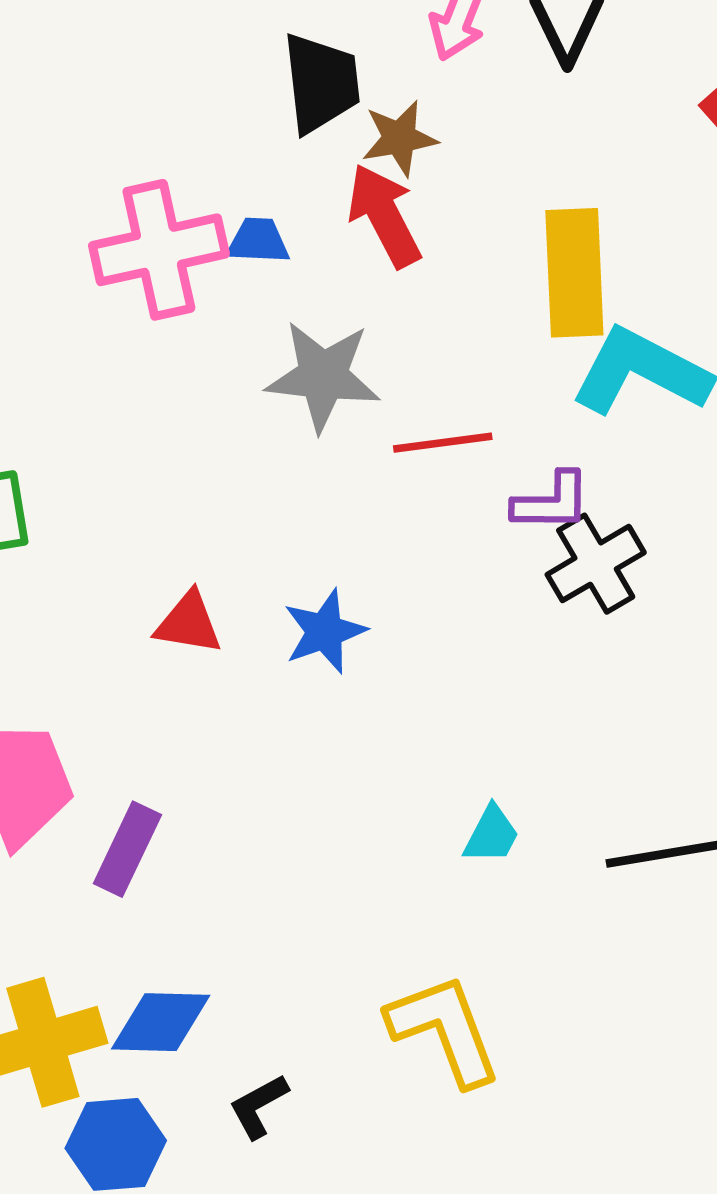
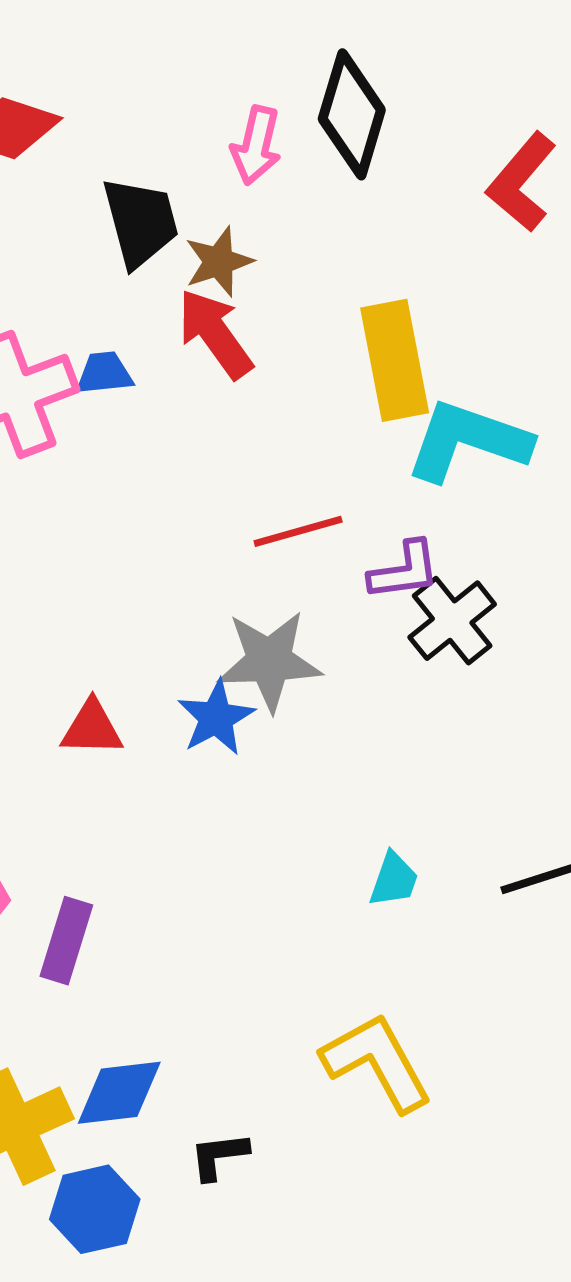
gray star: (323, 376) -> (269, 661), moved
black L-shape: (259, 1106) -> (219, 1156), turned 30

